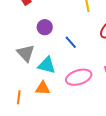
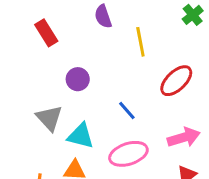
blue line: (71, 42) -> (127, 111), moved

